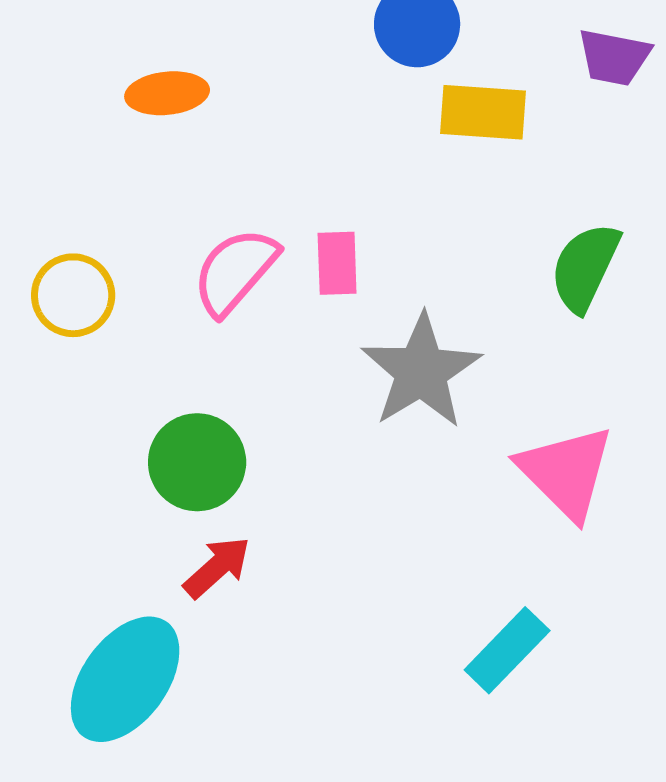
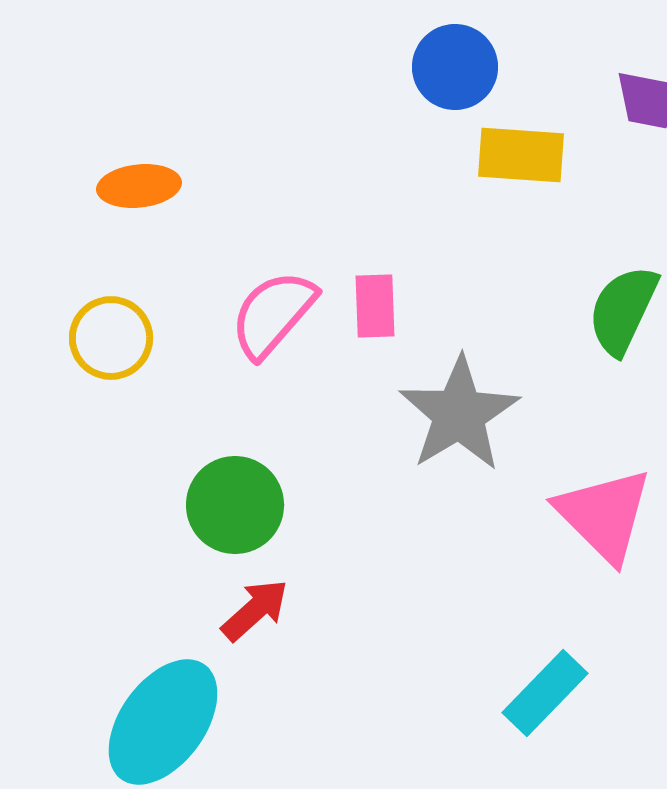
orange ellipse: (167, 93) -> (139, 186), moved

